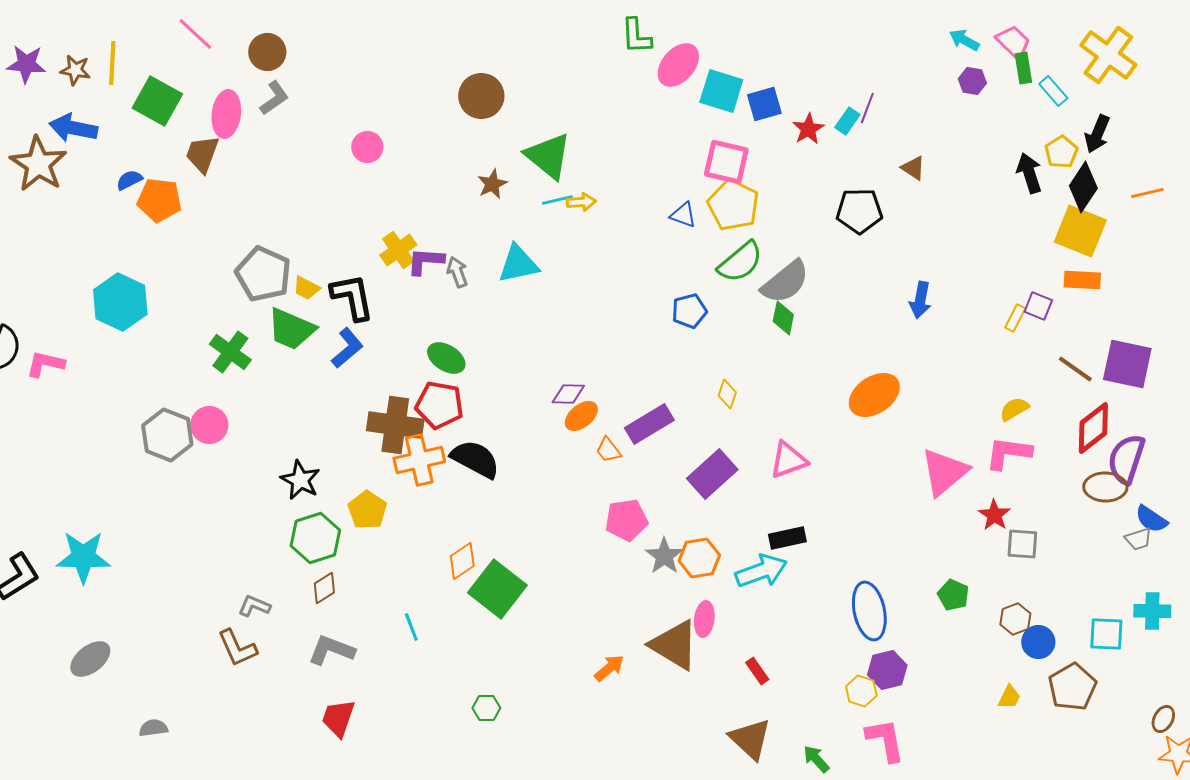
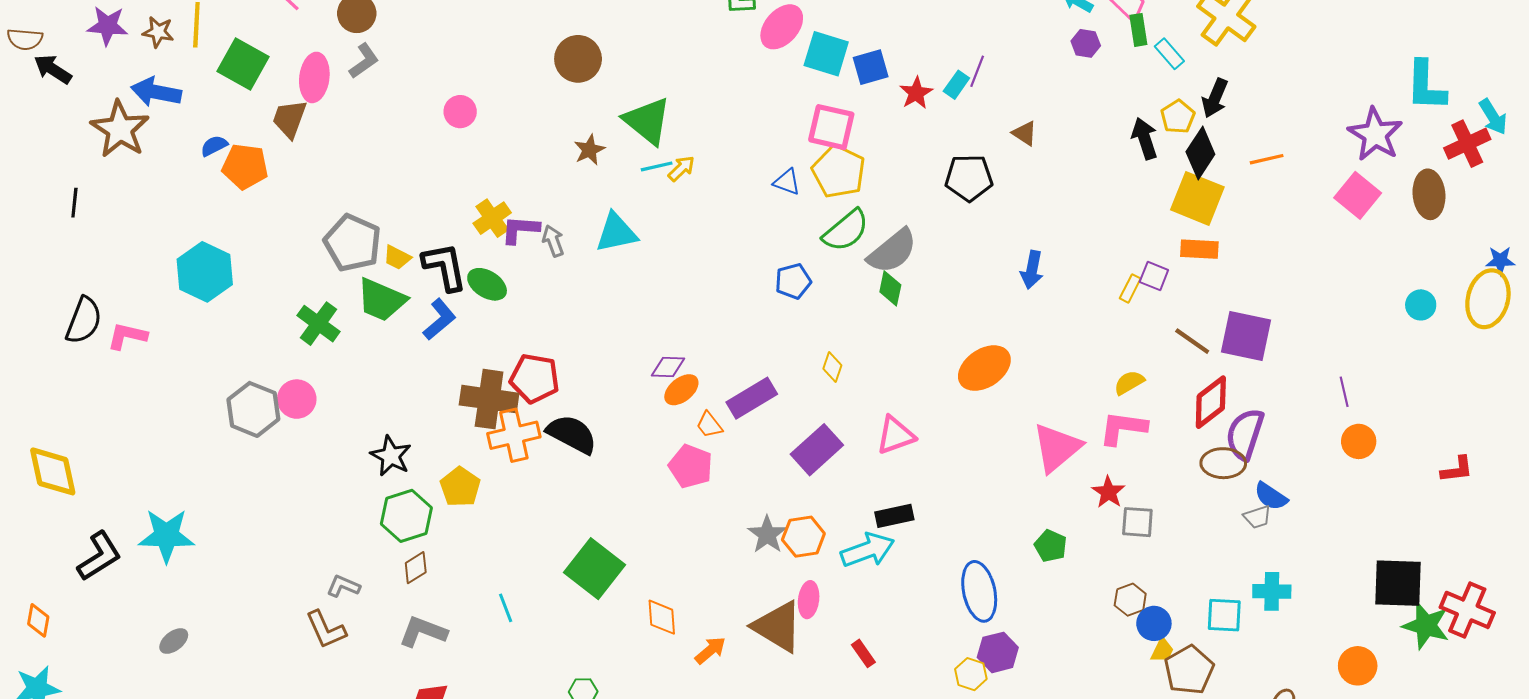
yellow arrow: (581, 202) -> (681, 168), turned -40
green ellipse: (446, 358) -> (487, 284), moved
pink pentagon: (626, 520) -> (691, 466), moved, turned 30
orange diamond: (462, 561) -> (662, 617), moved, turned -60
green pentagon: (953, 595) -> (1051, 546), moved
gray ellipse: (90, 659) -> (174, 641), size x0.7
yellow trapezoid: (1009, 697) -> (1162, 650), moved

